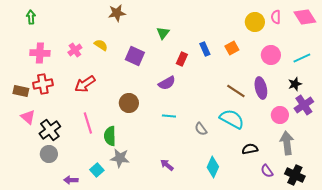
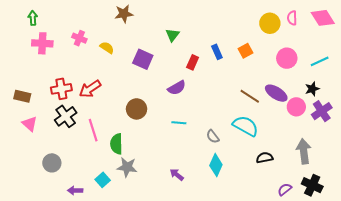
pink cross: (75, 50) -> (79, 38), moved, turned -32
pink cross: (40, 53) -> (42, 43), moved
red cross: (43, 84) -> (61, 89), moved
purple ellipse: (261, 88) -> (276, 93), turned -45
pink circle: (280, 115) -> (296, 107), moved
black cross: (50, 130) -> (66, 116), moved
cyan diamond: (213, 167) -> (216, 165), moved
purple semicircle: (267, 171) -> (285, 189), moved, turned 88

